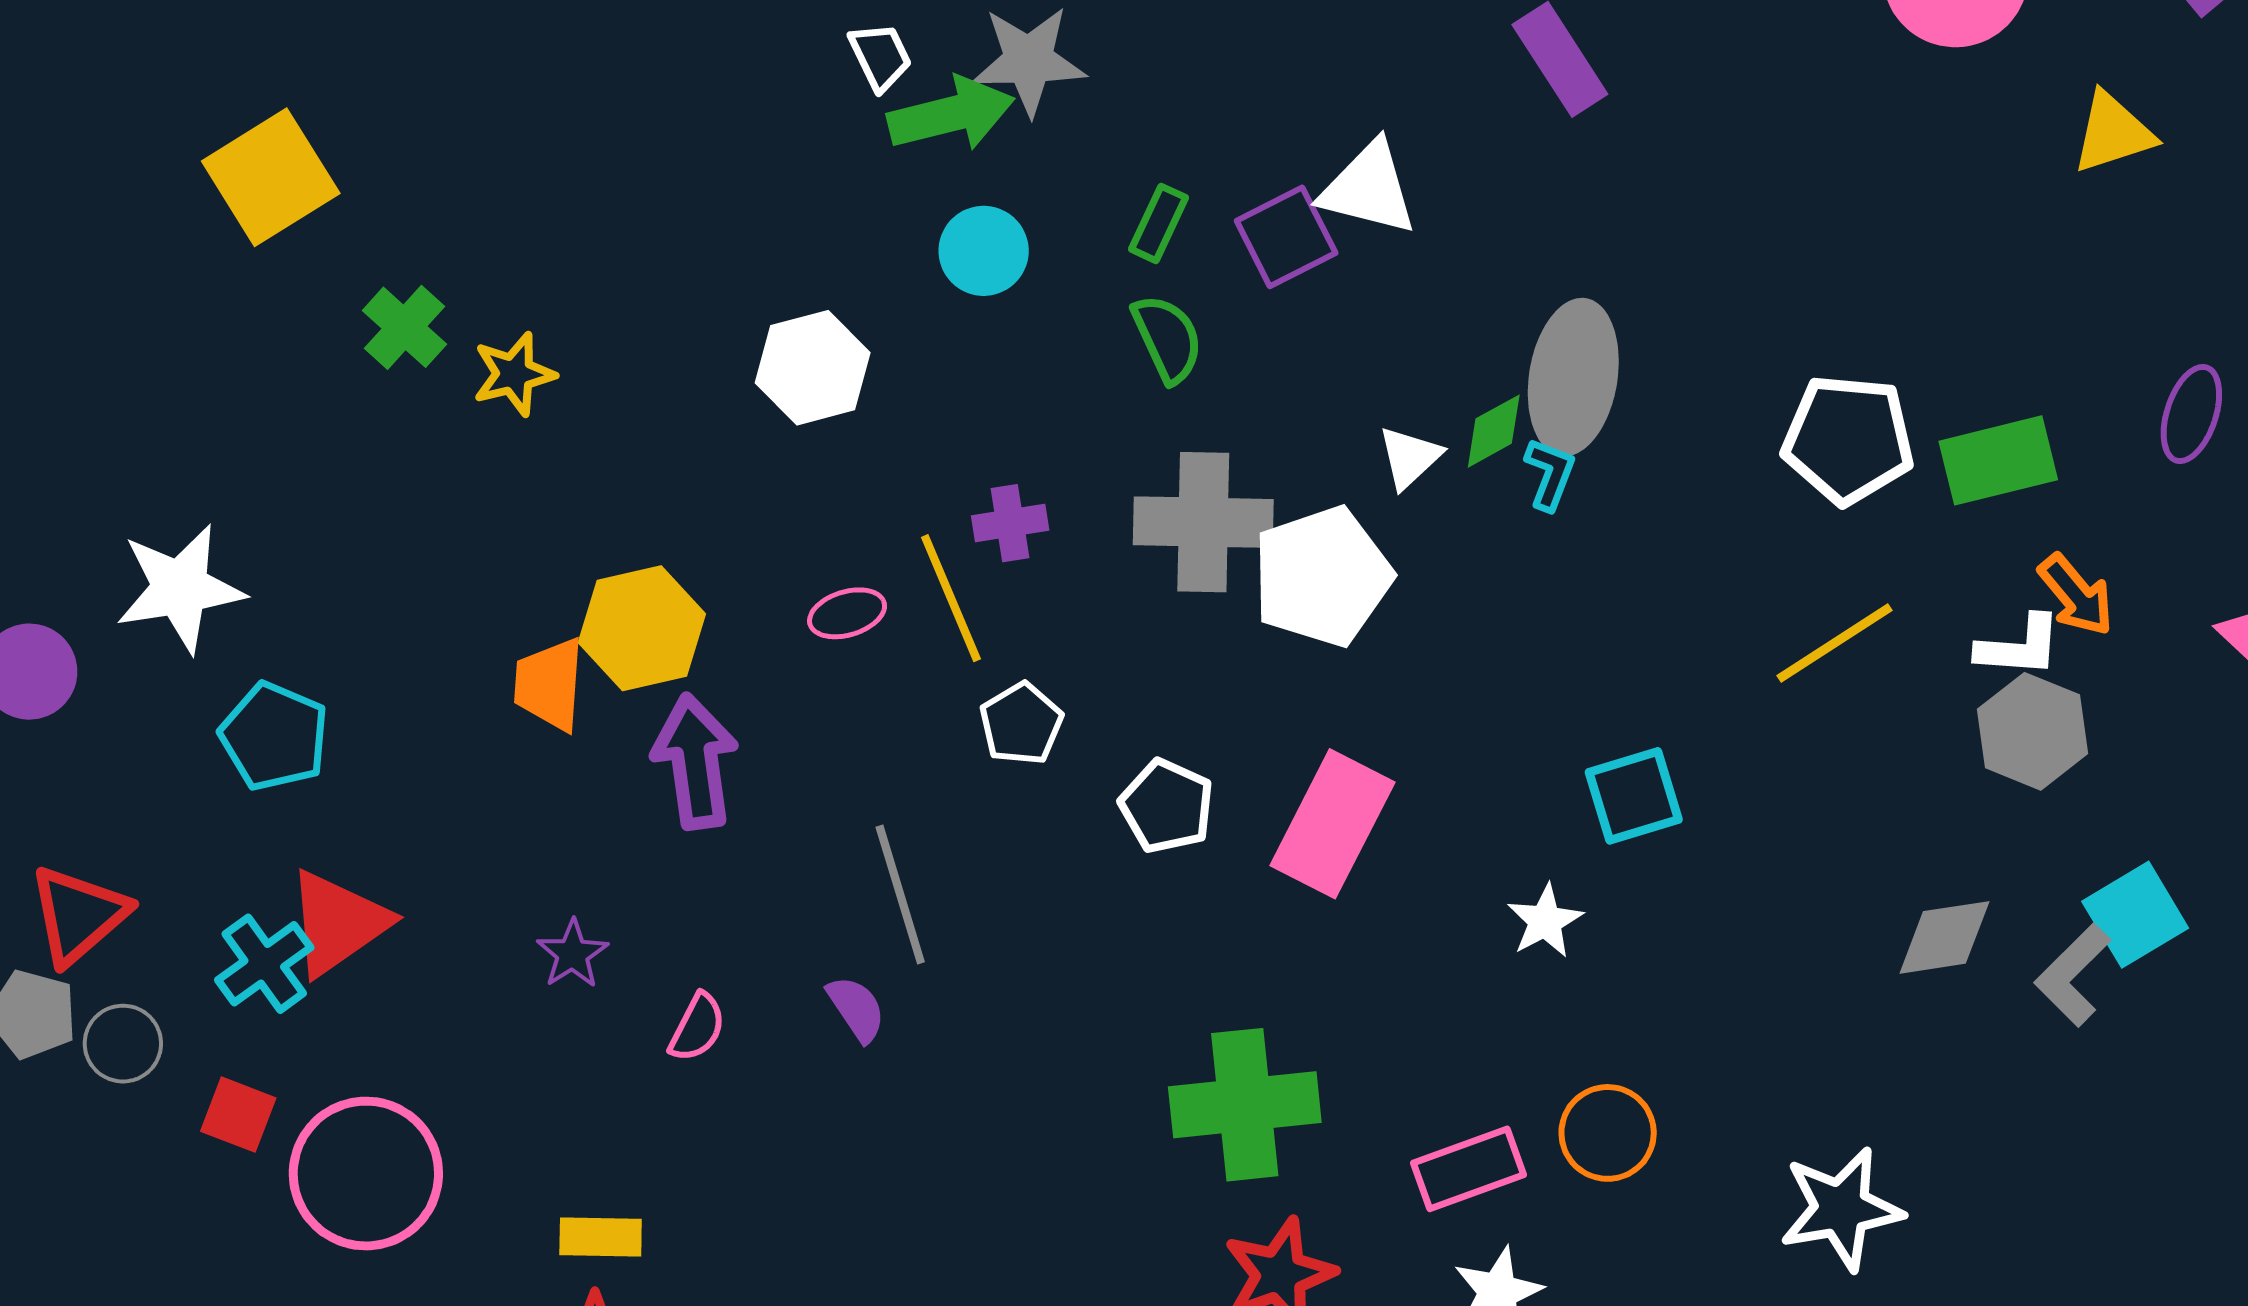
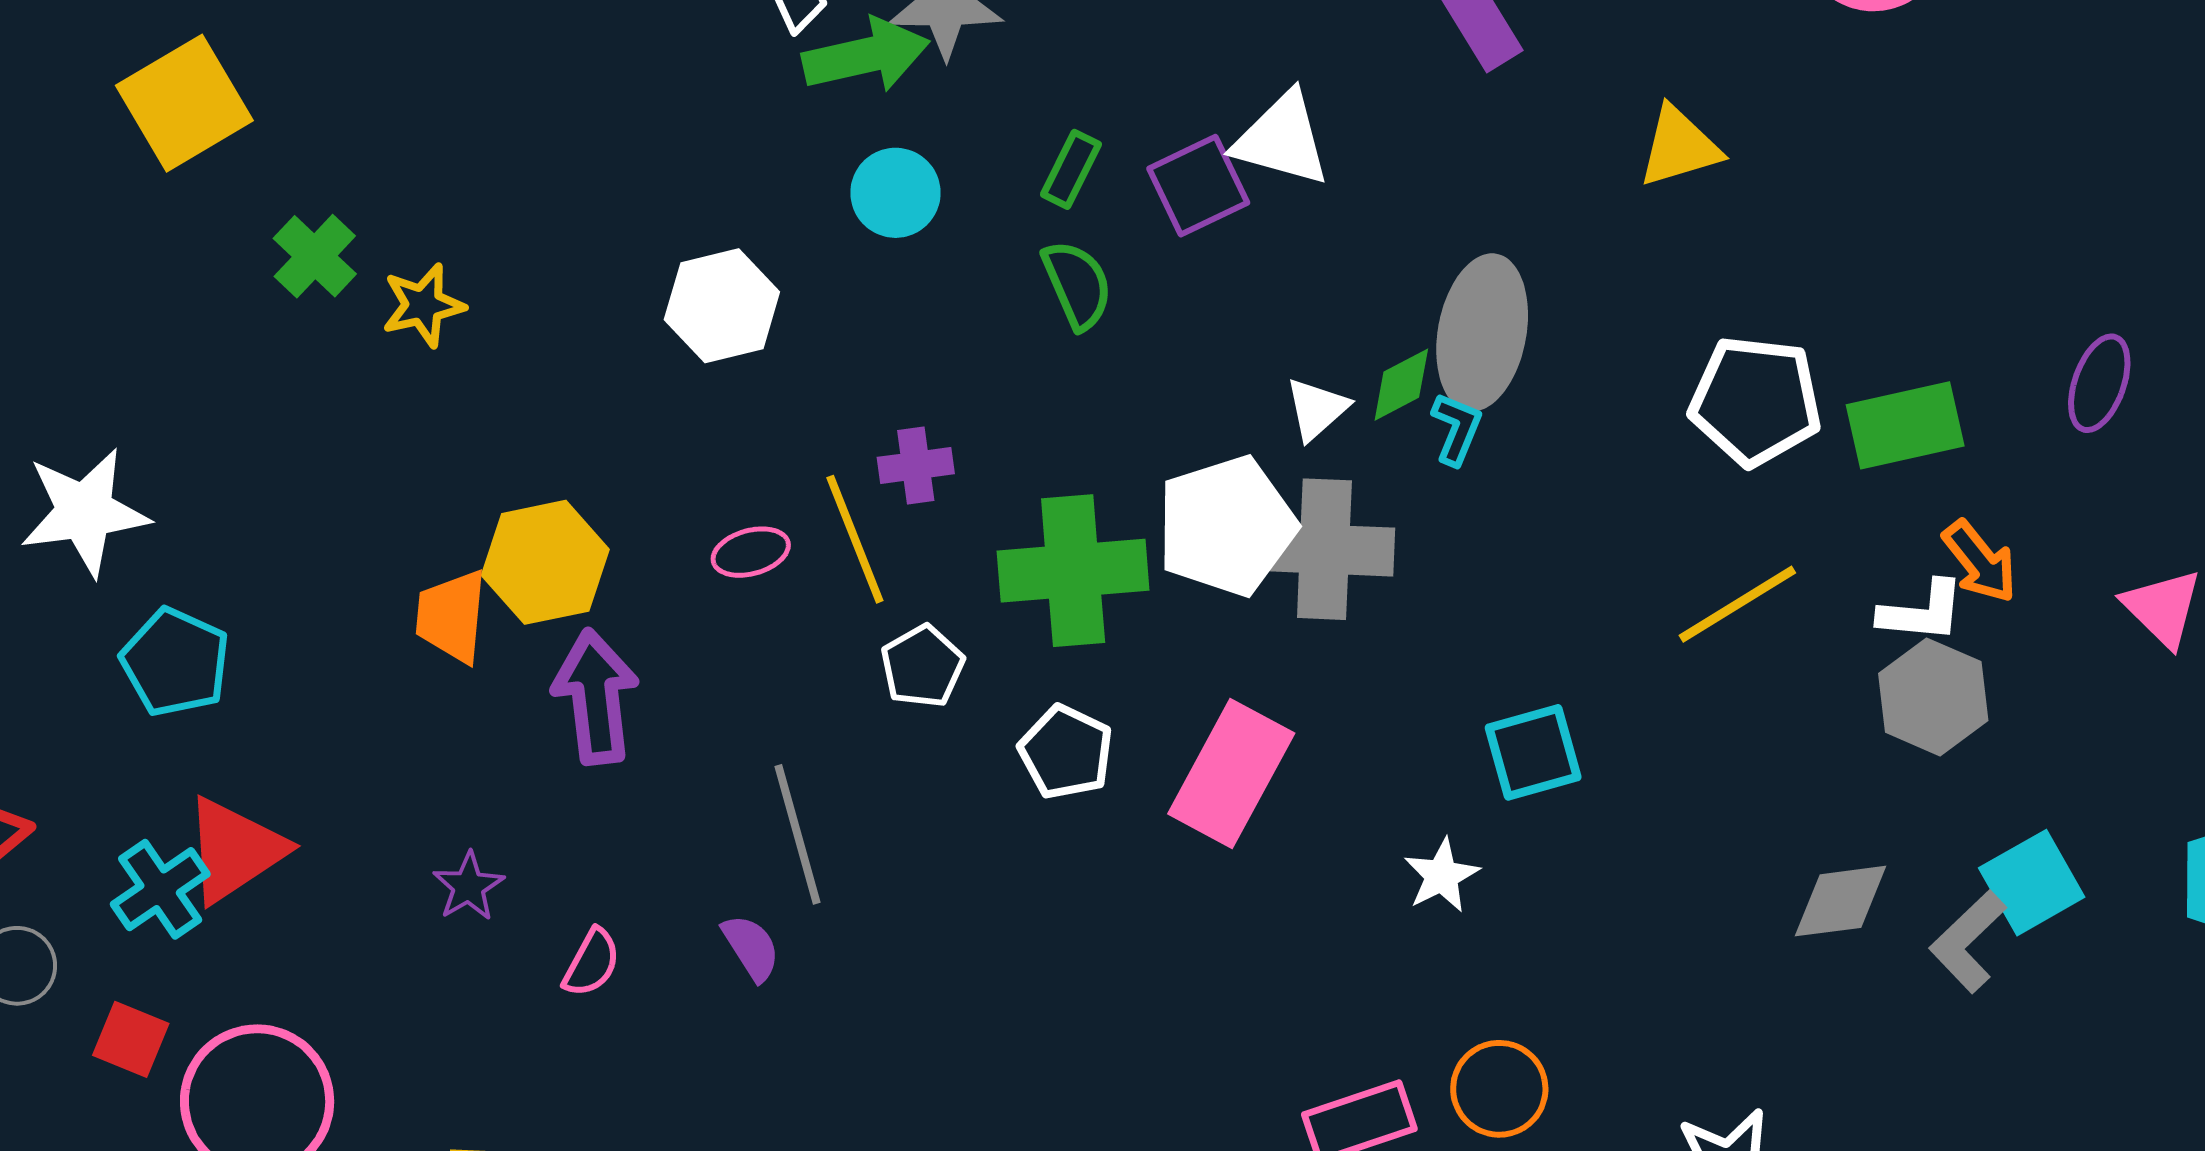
yellow triangle: (2113, 133) -> (1679, 147), moved
gray cross: (1203, 522) -> (1324, 549), moved
green cross: (1245, 1105) -> (1073, 571), moved

